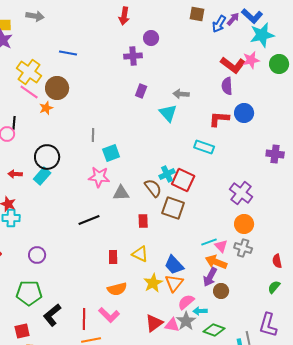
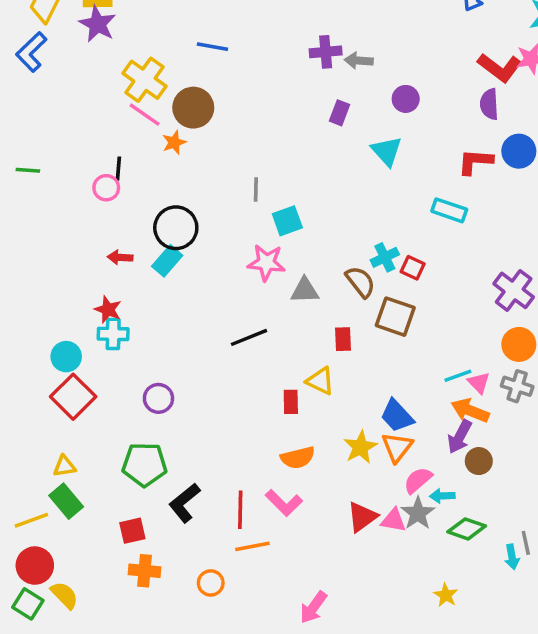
purple circle: (151, 38) -> (406, 99), moved
gray arrow: (181, 94) -> (359, 61), moved
red square: (183, 180) -> (413, 268), size x0.6
yellow triangle: (140, 254) -> (320, 381), moved

